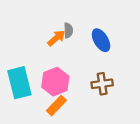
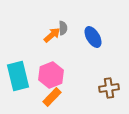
brown cross: (102, 84) -> (109, 88), moved

